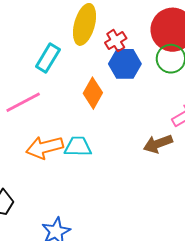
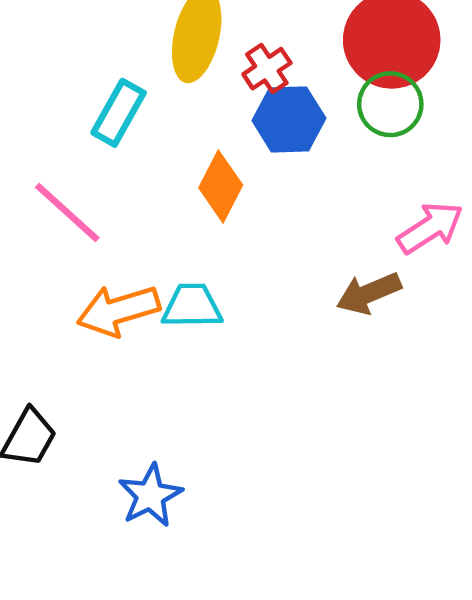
pink line: (23, 102) -> (67, 213), turned 72

